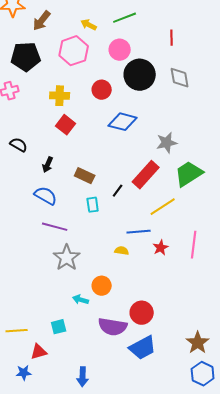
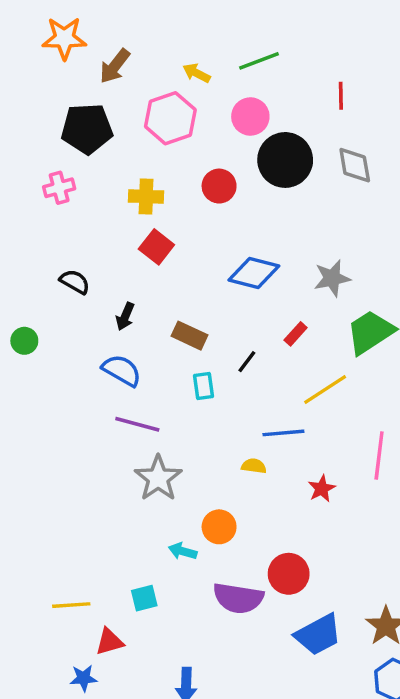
blue diamond: (123, 122) -> (254, 273), moved
red rectangle: (146, 175) -> (296, 334), size x0.5
red star: (161, 248) -> (322, 489), moved
blue trapezoid: (143, 348) -> (318, 635), moved

